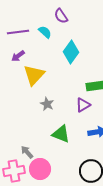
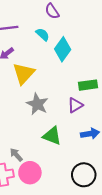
cyan semicircle: (45, 32) -> (43, 34), moved
gray star: (47, 104) -> (37, 104), size x1.5

